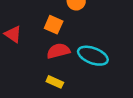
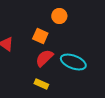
red semicircle: (58, 51) -> (44, 58), turned -30

